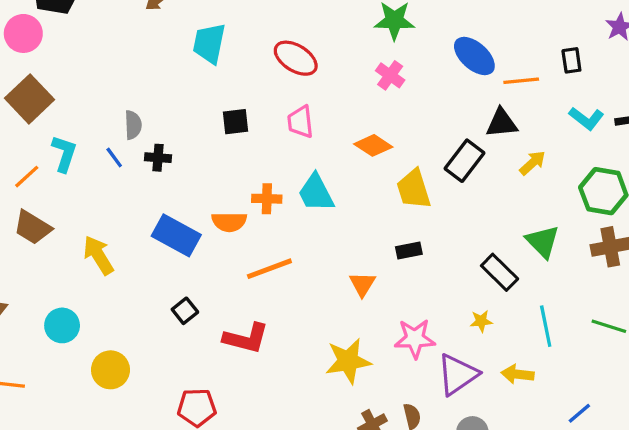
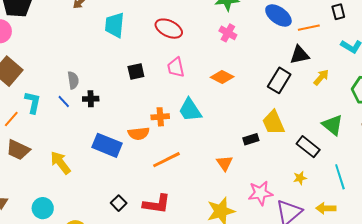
yellow trapezoid: (414, 189) -> (273, 123), moved
black square: (185, 311) -> (119, 203), moved

